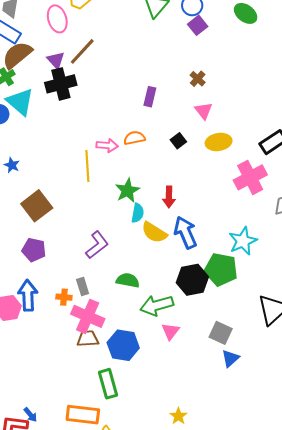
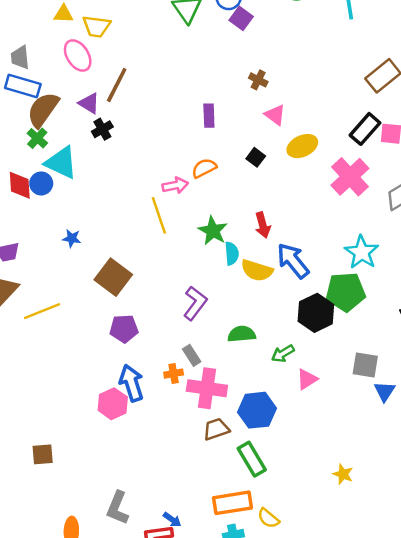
black cross: (61, 84) -> (102, 129), size x0.6
green arrow: (157, 305) -> (283, 354), size x0.6
pink triangle: (170, 331) -> (307, 379), turned 36
brown trapezoid: (88, 339) -> (216, 429), moved

